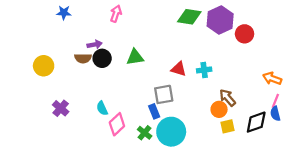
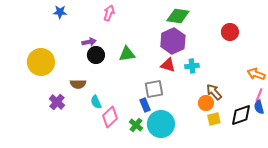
purple hexagon: (220, 20) -> (173, 41), moved
brown semicircle: (83, 58) -> (78, 84), moved
yellow circle: (44, 66) -> (41, 62), size x1.4

